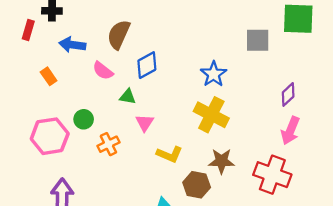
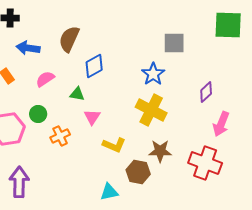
gray square: (258, 40) -> (174, 43), moved
pink semicircle: (103, 71) -> (45, 79), moved, turned 108
purple diamond: (288, 94) -> (206, 92), moved

